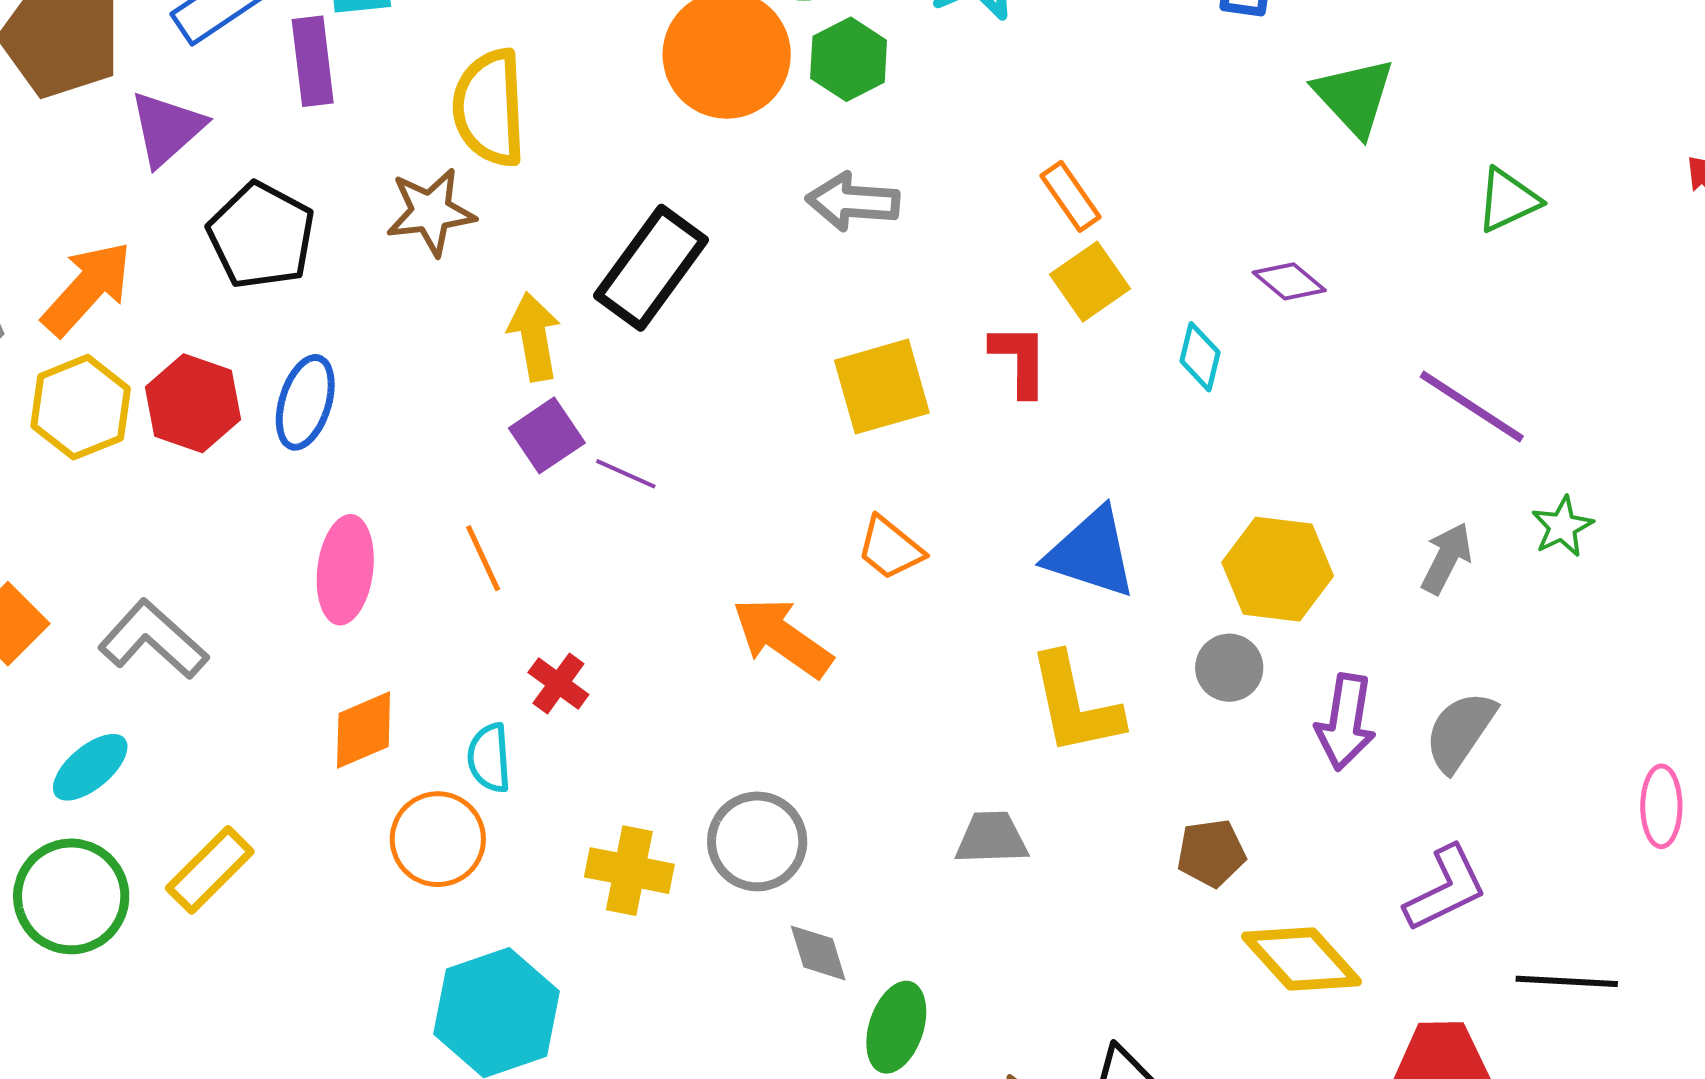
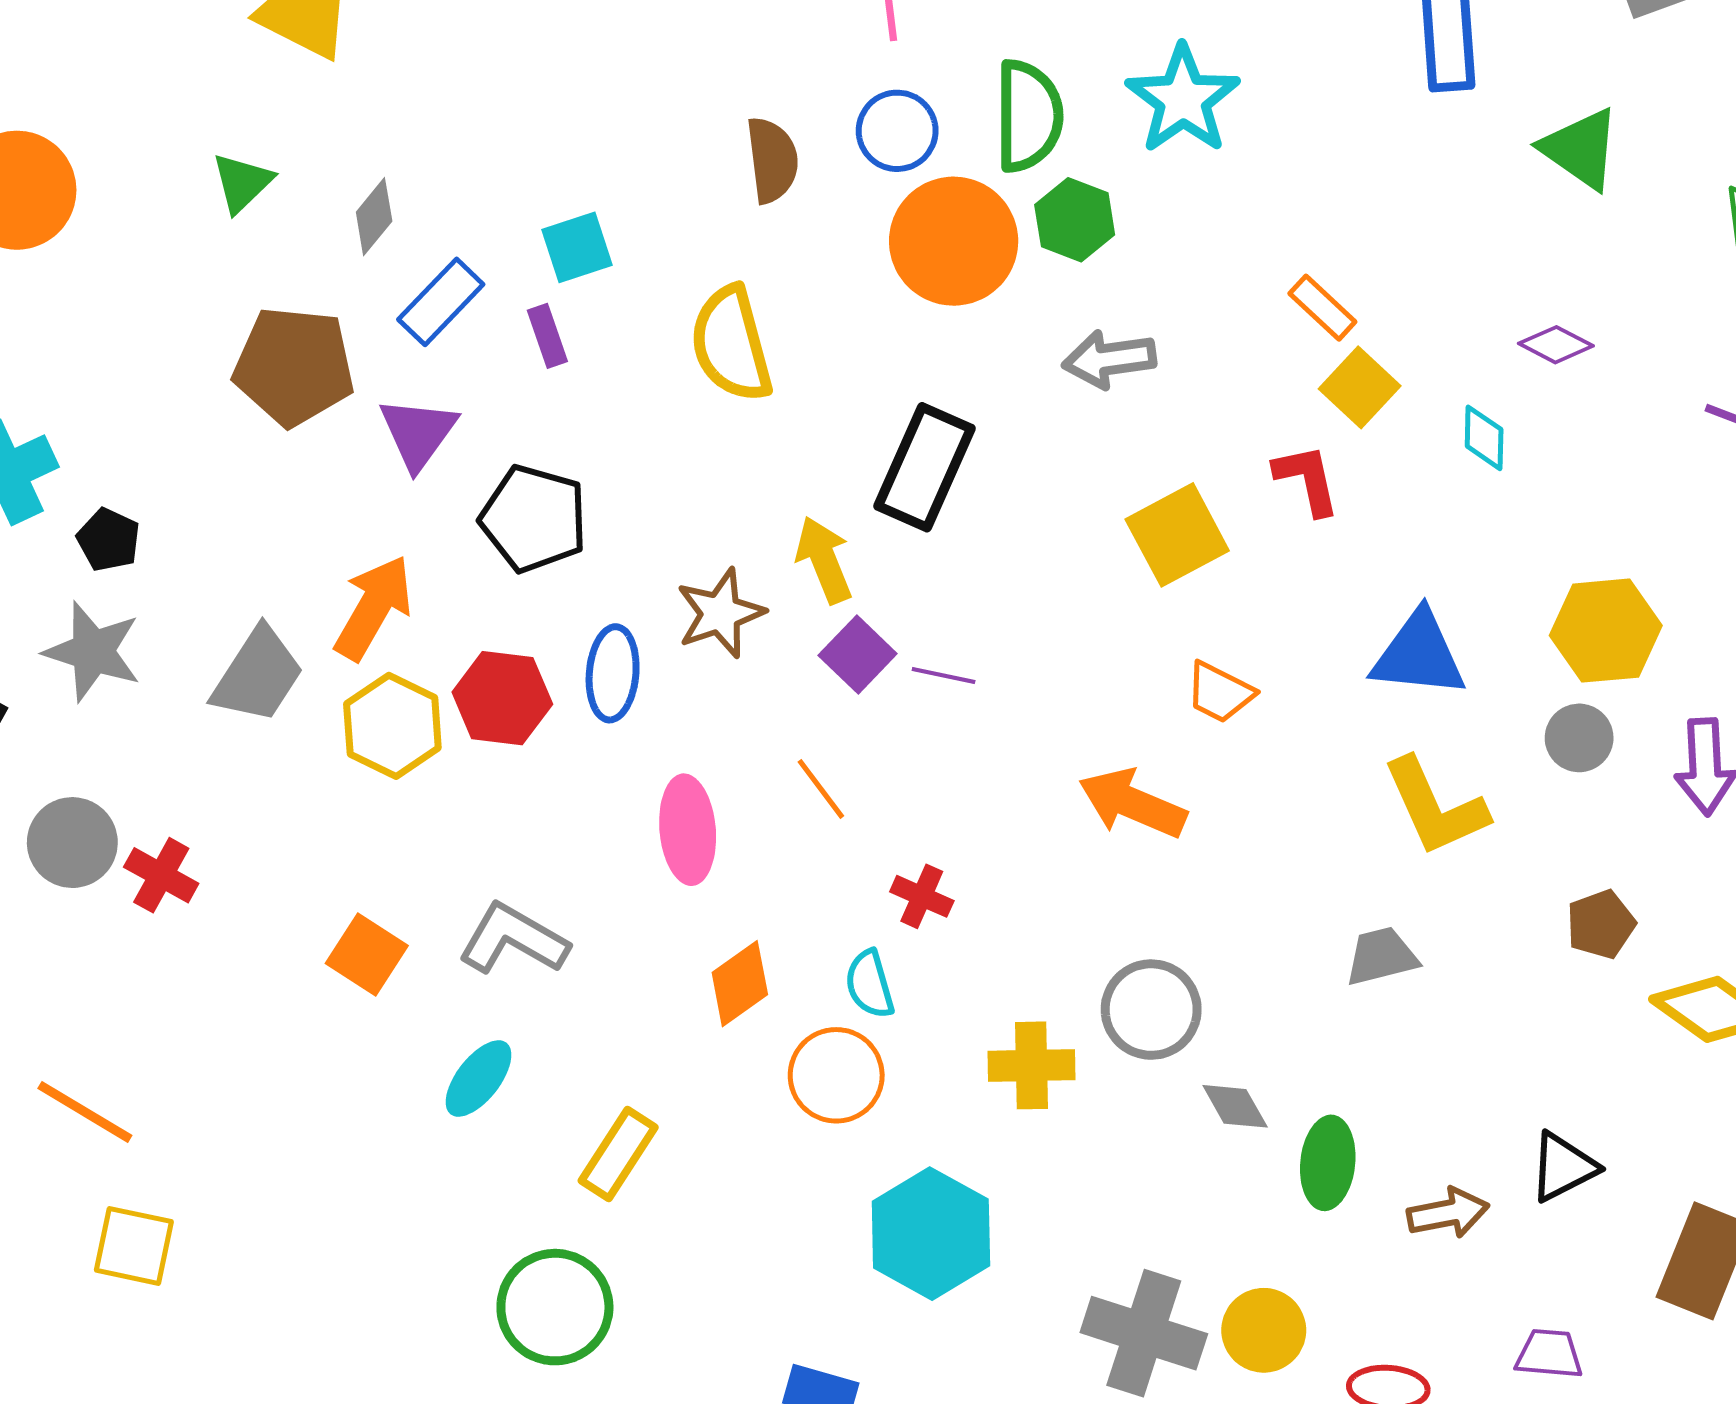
purple rectangle: (313, 61) -> (547, 336), size x0.7
brown star: (431, 212) -> (720, 613), moved
green circle: (71, 896) -> (555, 1307), moved

